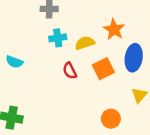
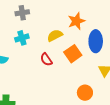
orange star: (114, 29) -> (76, 21), turned 30
cyan cross: (58, 38) -> (22, 38), moved

